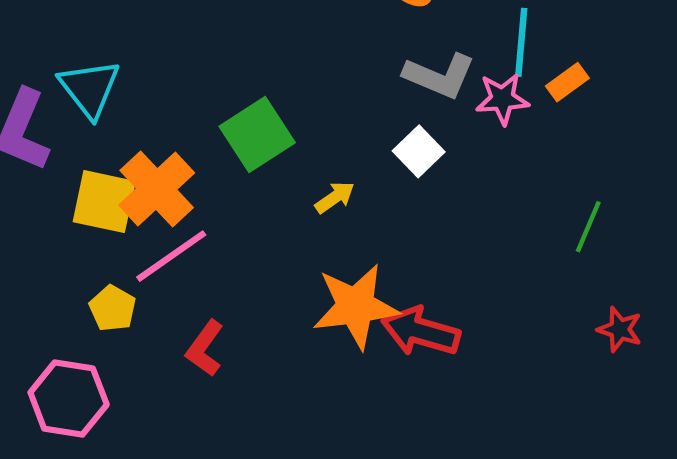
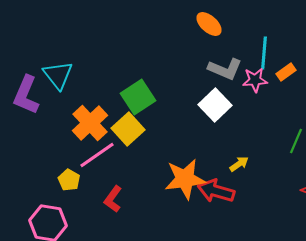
white square: (419, 151) -> (215, 105), size x1.4
yellow arrow: (335, 197) -> (239, 164), moved
yellow square: (104, 202) -> (128, 129), moved, turned 36

